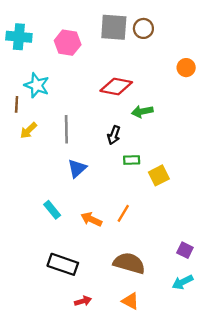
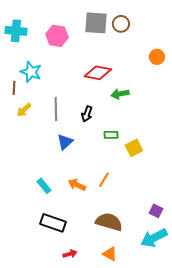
black arrow: (114, 135) -> (87, 114), moved
cyan rectangle: (52, 210) -> (44, 186), moved
cyan arrow: (183, 282) -> (154, 238), size x1.5

